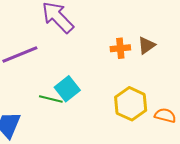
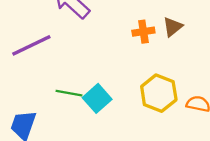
cyan square: (67, 89) -> (97, 98), moved

